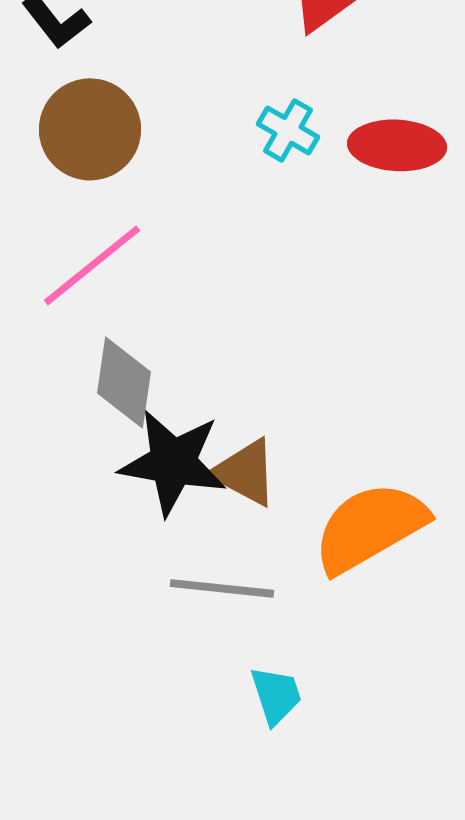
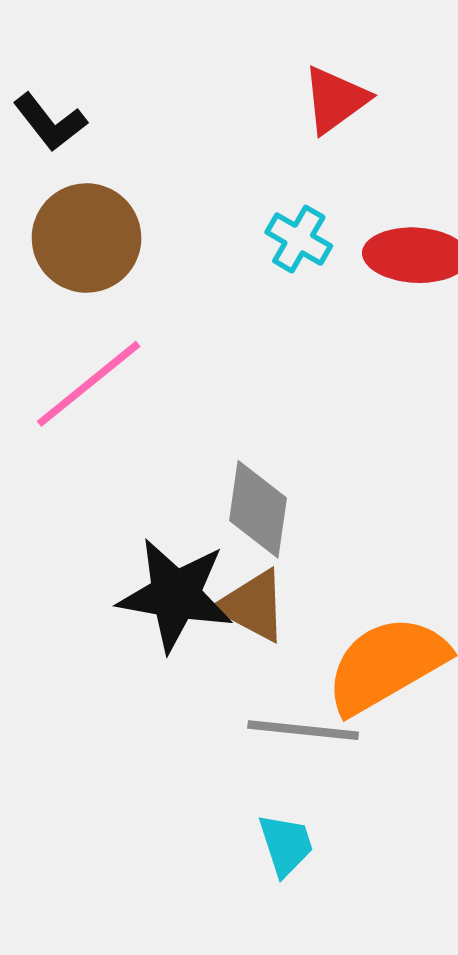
gray diamond: (124, 382) -> (258, 509), moved
gray line: (222, 588) -> (303, 730), moved

